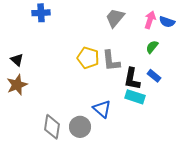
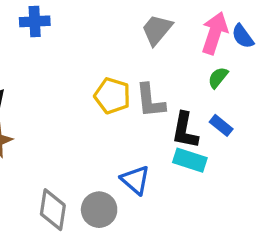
pink arrow: (150, 20) -> (215, 33), size x1.4
blue semicircle: (167, 22) -> (243, 36), turned 35

